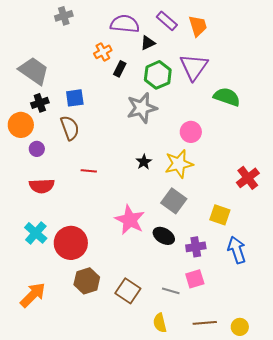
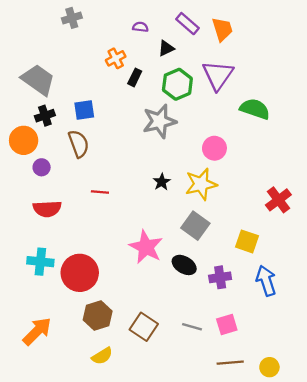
purple semicircle: (125, 24) -> (140, 27), size x0.5
cyan cross: (36, 233) -> (40, 262), turned -35
pink square: (195, 279) -> (227, 324), moved
yellow semicircle: (160, 323) -> (102, 356), moved, turned -108

